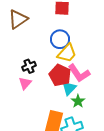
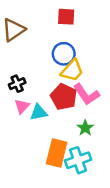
black cross: (29, 66) -> (17, 84), moved
cyan triangle: (69, 88) -> (39, 112), moved, turned 35

